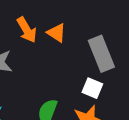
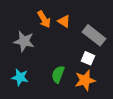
gray rectangle: (101, 54) -> (94, 35), turned -30

